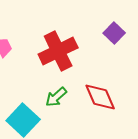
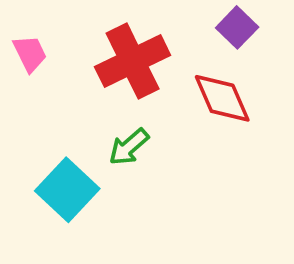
red diamond: (100, 97) -> (222, 98), moved

